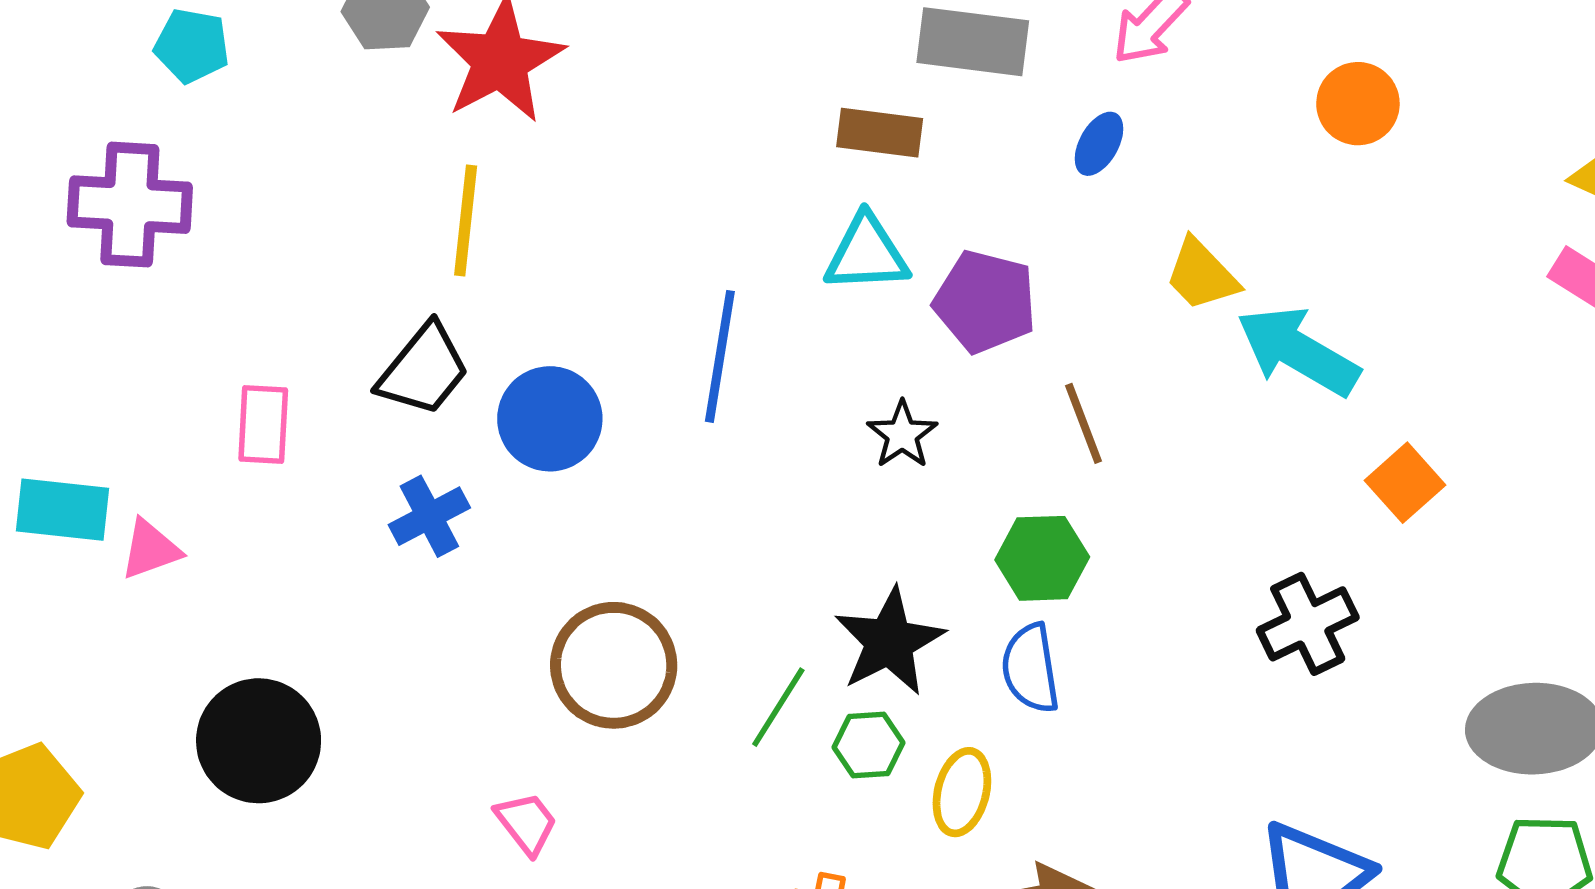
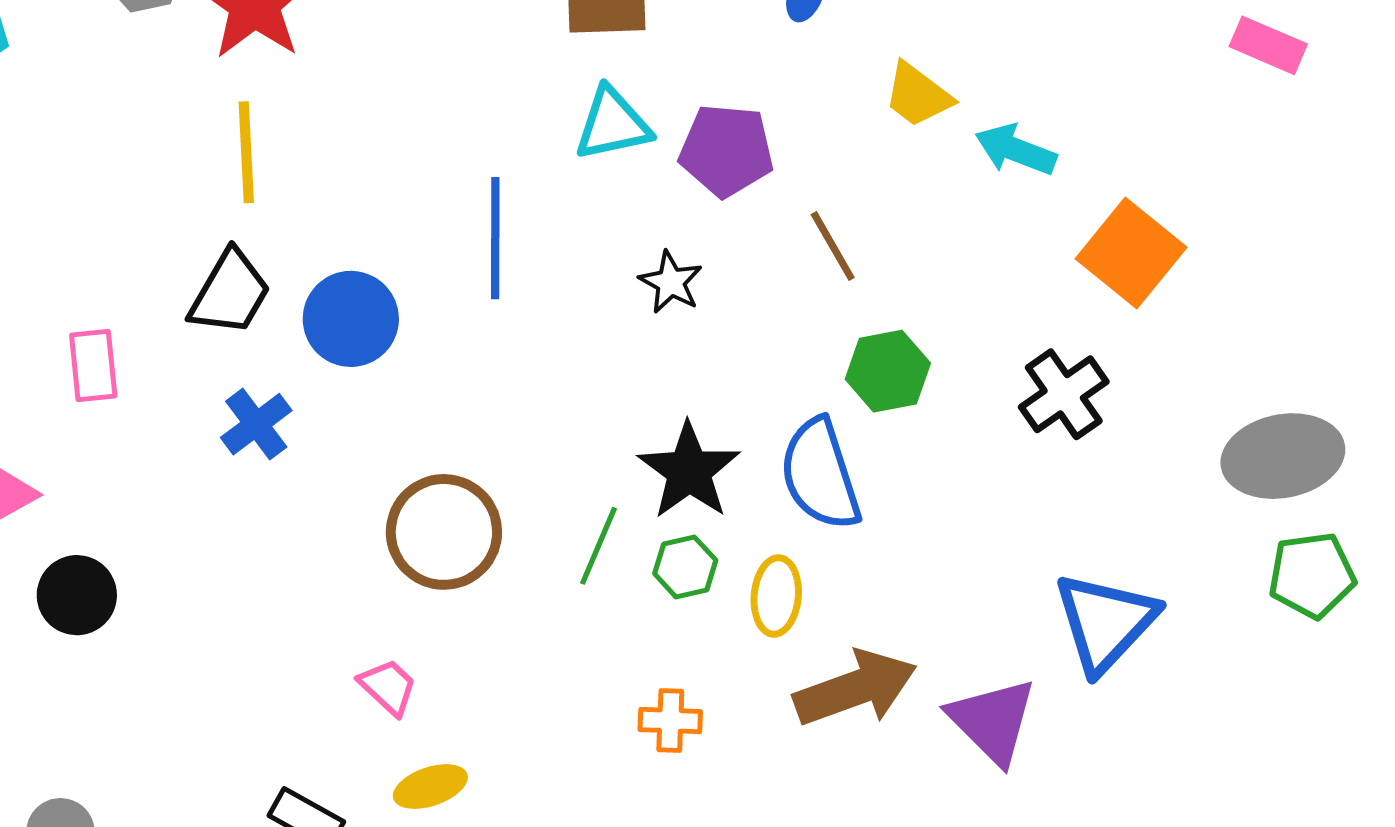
cyan arrow: (1298, 351) -> (1016, 150), size x0.7
orange square: (1405, 483) -> (1131, 253), size x1.5
green hexagon: (1042, 558) -> (888, 371), moved
blue semicircle: (1031, 668) -> (820, 474), size x1.4
black circle: (259, 741) -> (77, 595), moved, size x0.7

